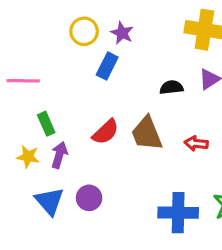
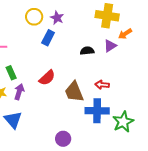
brown trapezoid: (147, 134) -> (74, 92), moved
purple circle: (89, 198) -> (63, 139), moved
blue cross: (178, 213) -> (97, 111), moved

